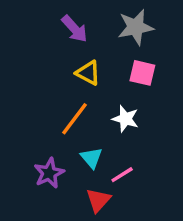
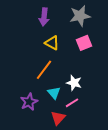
purple arrow: (75, 29) -> (44, 17), turned 48
pink square: (142, 73) -> (84, 43), turned -35
white star: (125, 119) -> (74, 83), moved

